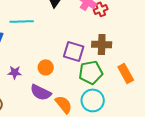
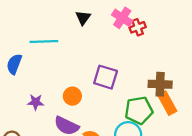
brown cross: (102, 44) -> (160, 84), moved
green pentagon: (91, 72) -> (139, 110), moved

